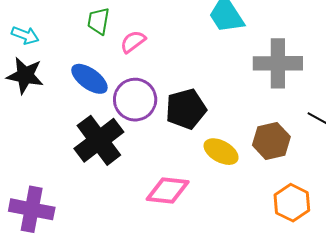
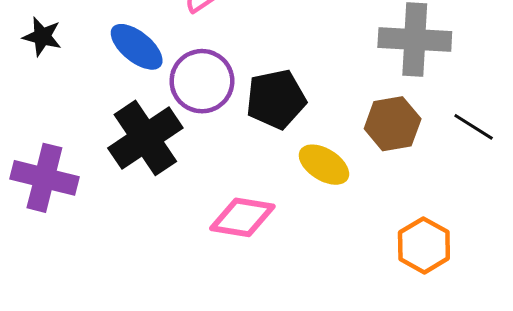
black star: (25, 75) -> (42, 37), size x0.7
brown hexagon: (271, 141) -> (393, 124), moved
purple cross: (32, 209) -> (44, 178), moved

